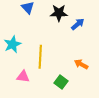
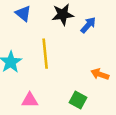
yellow line: (40, 57) -> (45, 54), moved

